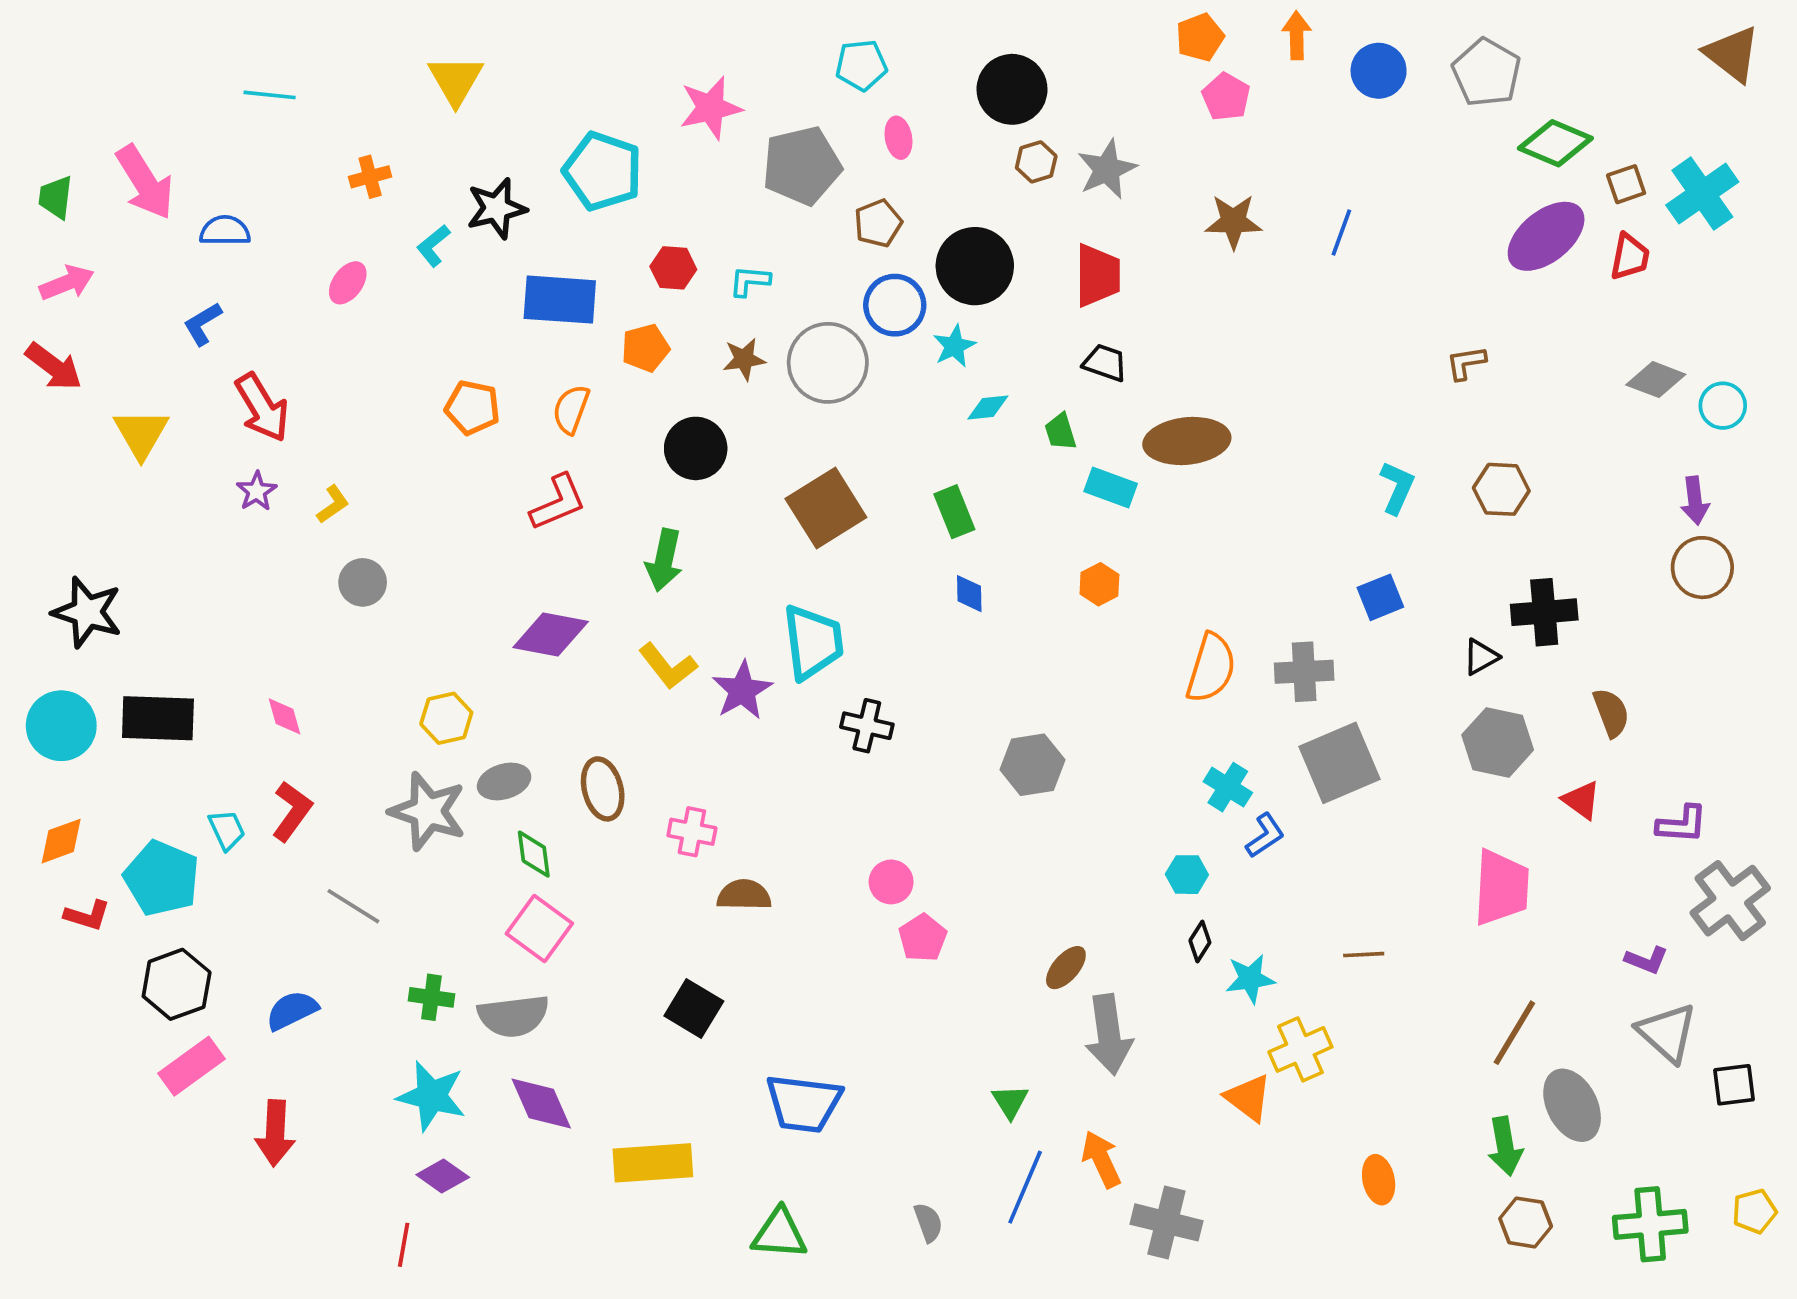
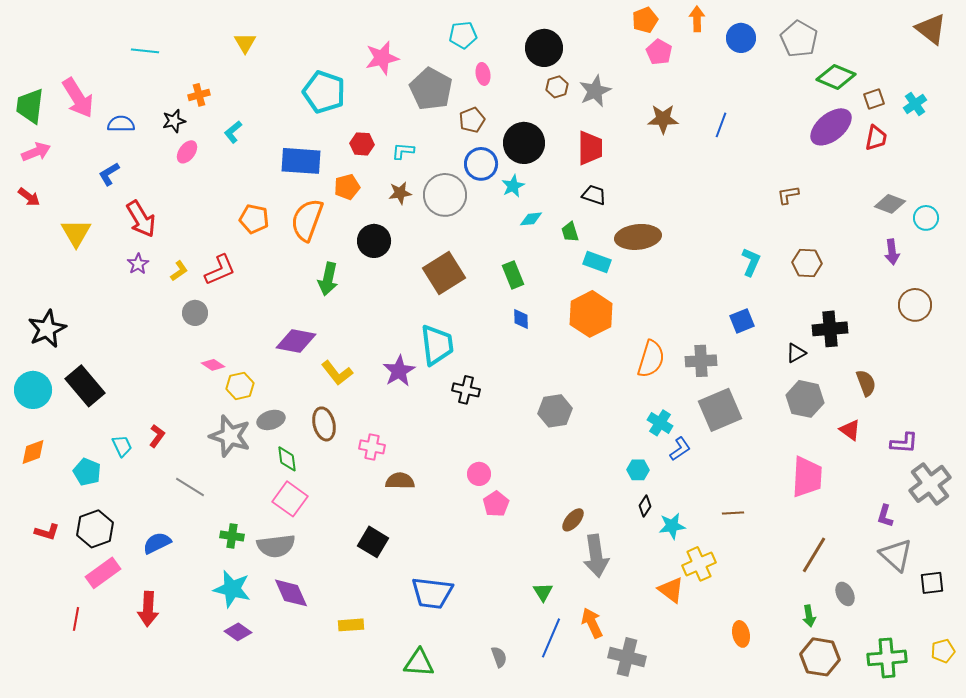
yellow triangle: (456, 80) -> (245, 43), size x0.7
gray pentagon: (802, 166) -> (431, 89), turned -30
cyan cross: (1702, 194) -> (915, 104), size x0.6
green trapezoid: (56, 197) -> (30, 106), size x1.5
black star: (497, 208) -> (174, 121), moved, size x0.7
red arrow: (54, 367) -> (29, 197), size x0.7
orange semicircle: (571, 409) -> (307, 220), size x1.6
purple arrow: (1695, 501) -> (892, 252), moved
red L-shape: (558, 502) -> (220, 270), moved
green arrow: (664, 560) -> (328, 279), moved
orange hexagon: (1099, 584) -> (591, 314), size x2.0
black star: (87, 612) -> (47, 329), turned 30
yellow L-shape: (668, 666) -> (337, 373), moved
pink diamond: (284, 716) -> (213, 365), moved, turned -40
black rectangle: (158, 718) -> (85, 386), turned 48
red L-shape: (292, 811) -> (157, 436), size x0.7
cyan pentagon: (162, 878) -> (87, 472), size x0.7
red L-shape: (87, 915) -> (47, 532), moved
purple L-shape: (1647, 960) -> (885, 516), turned 85
gray ellipse: (1572, 1105) -> (845, 594), size x0.6
green arrow: (1505, 1146) -> (809, 616), size x0.7
yellow rectangle: (653, 1163) -> (351, 625), size x0.6
brown hexagon: (1526, 1222) -> (820, 657), size x1.4
red line: (404, 1245) -> (76, 619), moved

